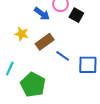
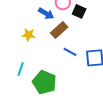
brown rectangle: (45, 42) -> (59, 30), moved

